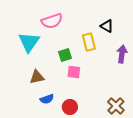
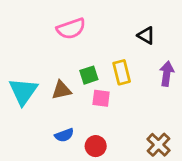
cyan triangle: (29, 42) -> (23, 91), moved
yellow rectangle: (89, 42) -> (122, 72), moved
brown triangle: (37, 77) -> (61, 90), moved

